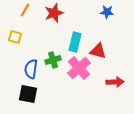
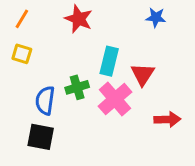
orange line: (25, 10) -> (22, 19), moved
red star: (54, 13) -> (79, 19), turned -30
red triangle: (98, 51) -> (143, 74), turned 48

